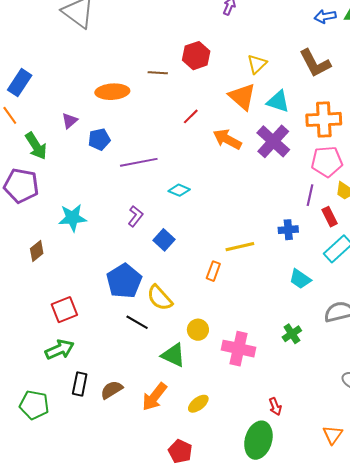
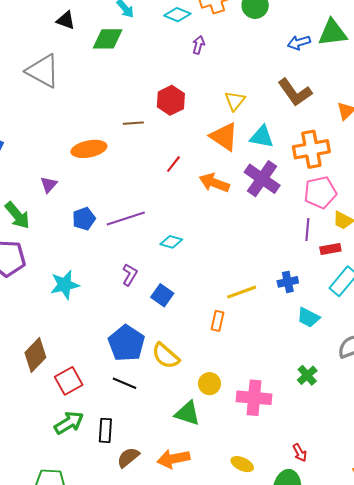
blue pentagon: (99, 139) -> (84, 219), moved
red rectangle: (330, 217) -> (330, 249), turned -66
blue cross: (288, 230) -> (288, 282), moved
brown diamond: (37, 251) -> (35, 355), moved, size x1.5
black line: (137, 322) -> (124, 383), moved
black rectangle: (80, 384) -> (105, 430), moved
orange arrow: (154, 397) -> (173, 459), turned 48
yellow ellipse: (198, 404) -> (242, 464), moved, turned 70

